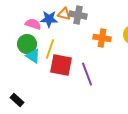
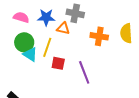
orange triangle: (64, 14) -> (63, 28), moved
pink semicircle: (33, 24) -> (21, 17), moved
red square: (61, 65) -> (58, 63), size x0.6

